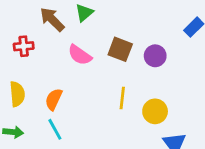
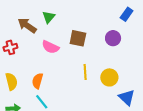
purple circle: (155, 56) -> (113, 38), moved

